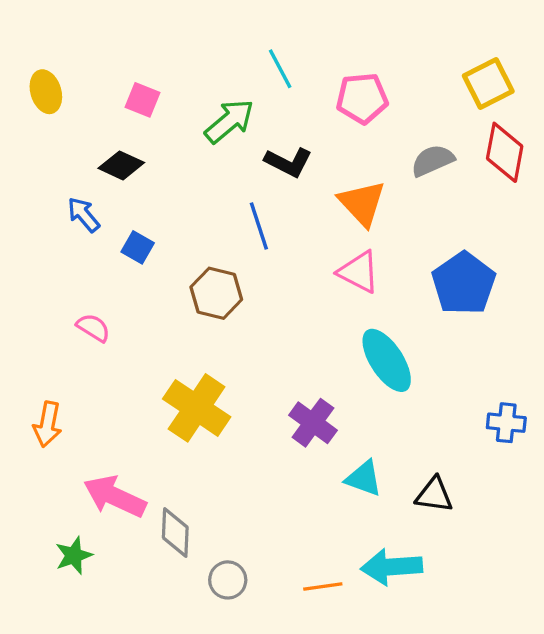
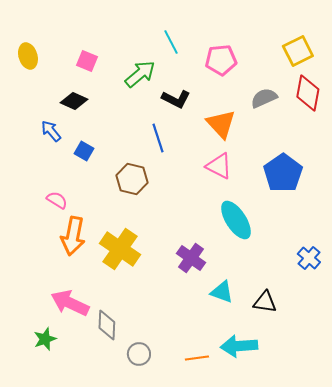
blue cross: (506, 423) -> (309, 258), turned 35
orange arrow: (48, 424) -> (73, 236), moved, size x1.4

